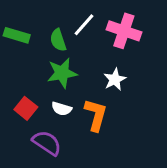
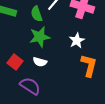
orange L-shape: (96, 115) -> (89, 65), moved

